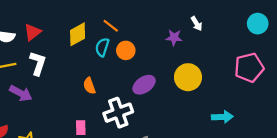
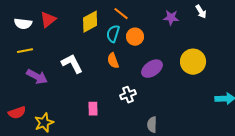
purple star: (174, 38) -> (171, 18), moved
white L-shape: (38, 63) -> (72, 64), moved, turned -45
orange semicircle: (89, 86) -> (113, 61), moved
white cross: (118, 113) -> (128, 95), size x0.6

